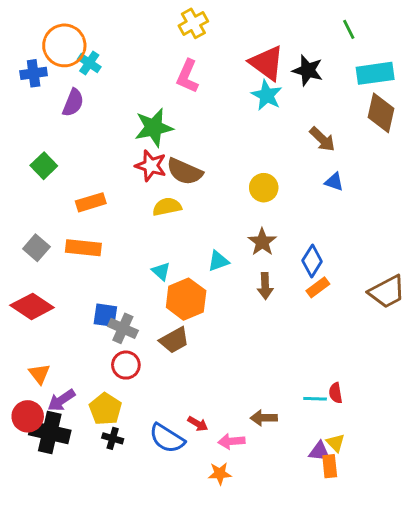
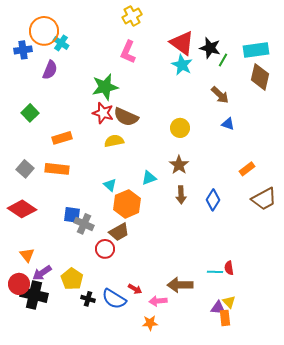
green line: (349, 29) -> (223, 60), moved, turned 56
blue diamond: (312, 261) -> (213, 200), moved
orange rectangle: (318, 287) -> (247, 169), moved
red circle: (126, 365) -> (105, 249), moved
brown arrow: (264, 418) -> (180, 285), size x1.4
black cross: (113, 438) -> (88, 299), moved

